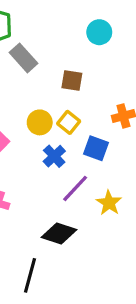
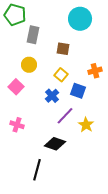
cyan circle: (99, 32) -> (80, 19), size x1.5
gray rectangle: (24, 58) -> (33, 35), turned 54
yellow circle: (40, 122) -> (29, 65), moved

